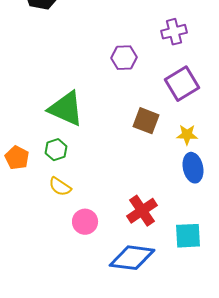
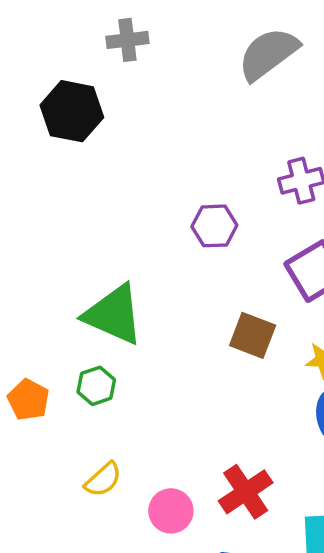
yellow semicircle: (60, 187) -> (103, 480), moved, turned -75
pink circle: (85, 222) -> (171, 511), moved

